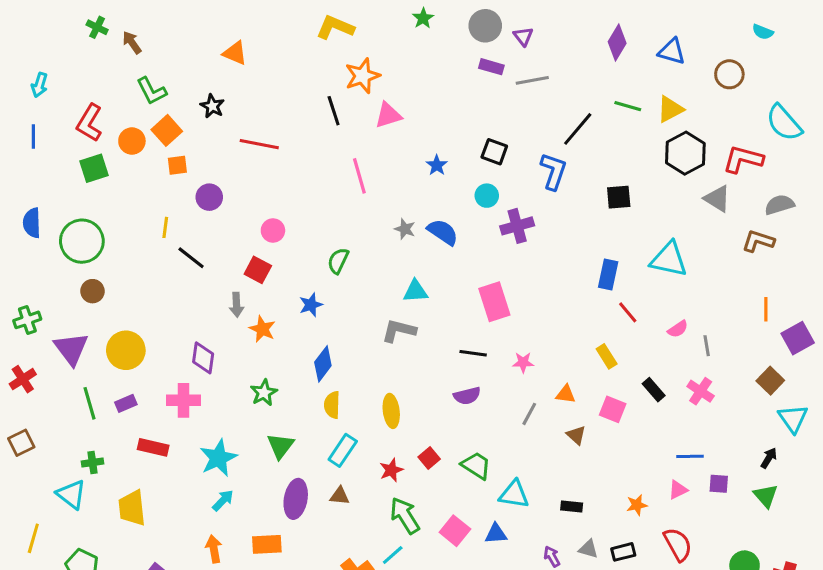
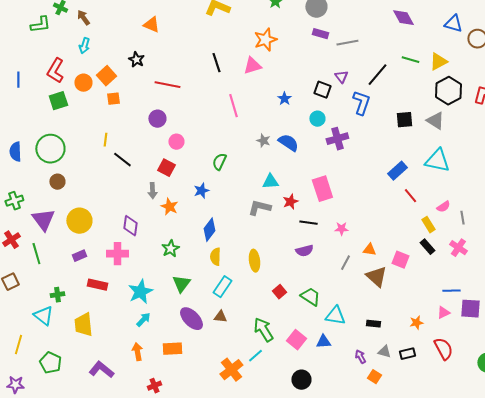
purple triangle: (523, 36) -> (341, 77), moved
purple diamond: (617, 42) -> (403, 18), turned -60
blue triangle: (672, 52) -> (453, 24), moved
orange star: (362, 76) -> (265, 40), moved
cyan arrow: (39, 85) -> (84, 46), moved
green L-shape: (152, 91) -> (40, 25), moved, turned -70
purple circle: (209, 197) -> (157, 119), moved
gray triangle: (717, 199) -> (435, 121), moved
blue semicircle: (32, 223) -> (15, 152), moved
blue rectangle: (608, 274) -> (397, 171), turned 36
yellow rectangle: (607, 356) -> (428, 225), moved
green line: (89, 403) -> (36, 254), moved
brown triangle: (576, 435) -> (376, 277), size x1.6
red star: (391, 470) -> (290, 202), moved
purple square: (719, 484) -> (470, 309), size x1.5
purple ellipse: (296, 499) -> (191, 319), turned -55

